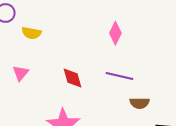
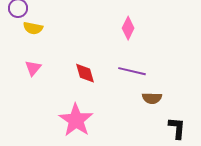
yellow semicircle: (31, 33) -> (33, 28), moved

